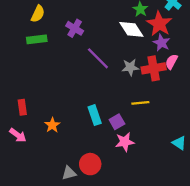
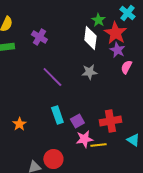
white diamond: (131, 29) -> (90, 38), turned 40
purple line: (98, 58) -> (52, 77), moved
red cross: (154, 68) -> (110, 121), moved
yellow line: (140, 103) -> (98, 145), moved

